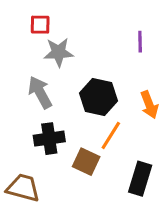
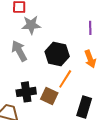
purple line: (140, 42) -> (90, 28), moved
black cross: (49, 139) -> (26, 92), moved

